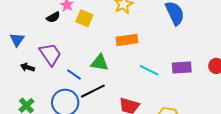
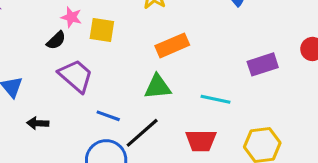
purple trapezoid: (50, 54) -> (76, 76), moved
green triangle: (100, 63) -> (158, 87), moved
cyan line: (149, 70) -> (215, 99), moved

